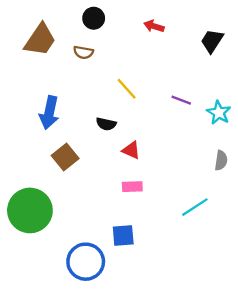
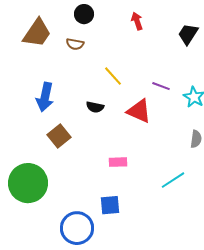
red arrow: (154, 26) -> (137, 21), turned 54
red triangle: (131, 150) -> (139, 111), moved, size x1.5

